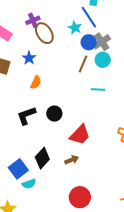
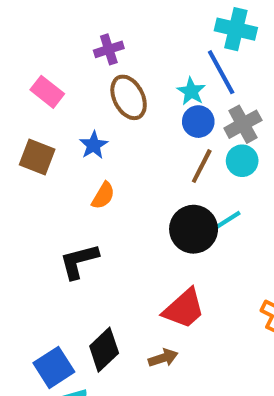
purple cross: (33, 20) -> (109, 49), moved
blue circle: (89, 42) -> (198, 122), moved
cyan line: (98, 90) -> (228, 220), turned -40
black circle: (54, 114) -> (194, 229), moved, size x1.5

